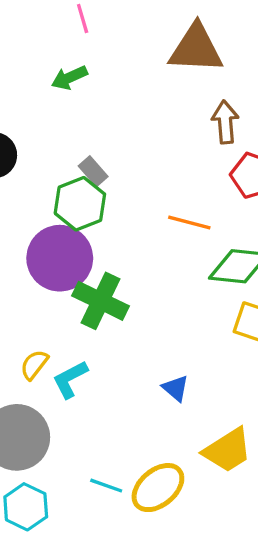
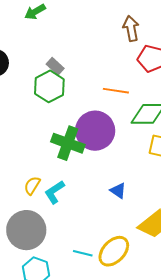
purple circle: (60, 258) -> (95, 131), moved

